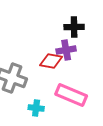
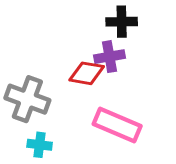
cyan cross: (36, 108) -> (40, 145), moved

